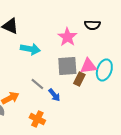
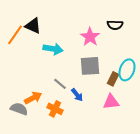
pink triangle: (88, 66) -> (111, 102), moved
brown rectangle: (79, 79) -> (113, 79), moved
orange cross: (37, 119) -> (55, 109), moved

